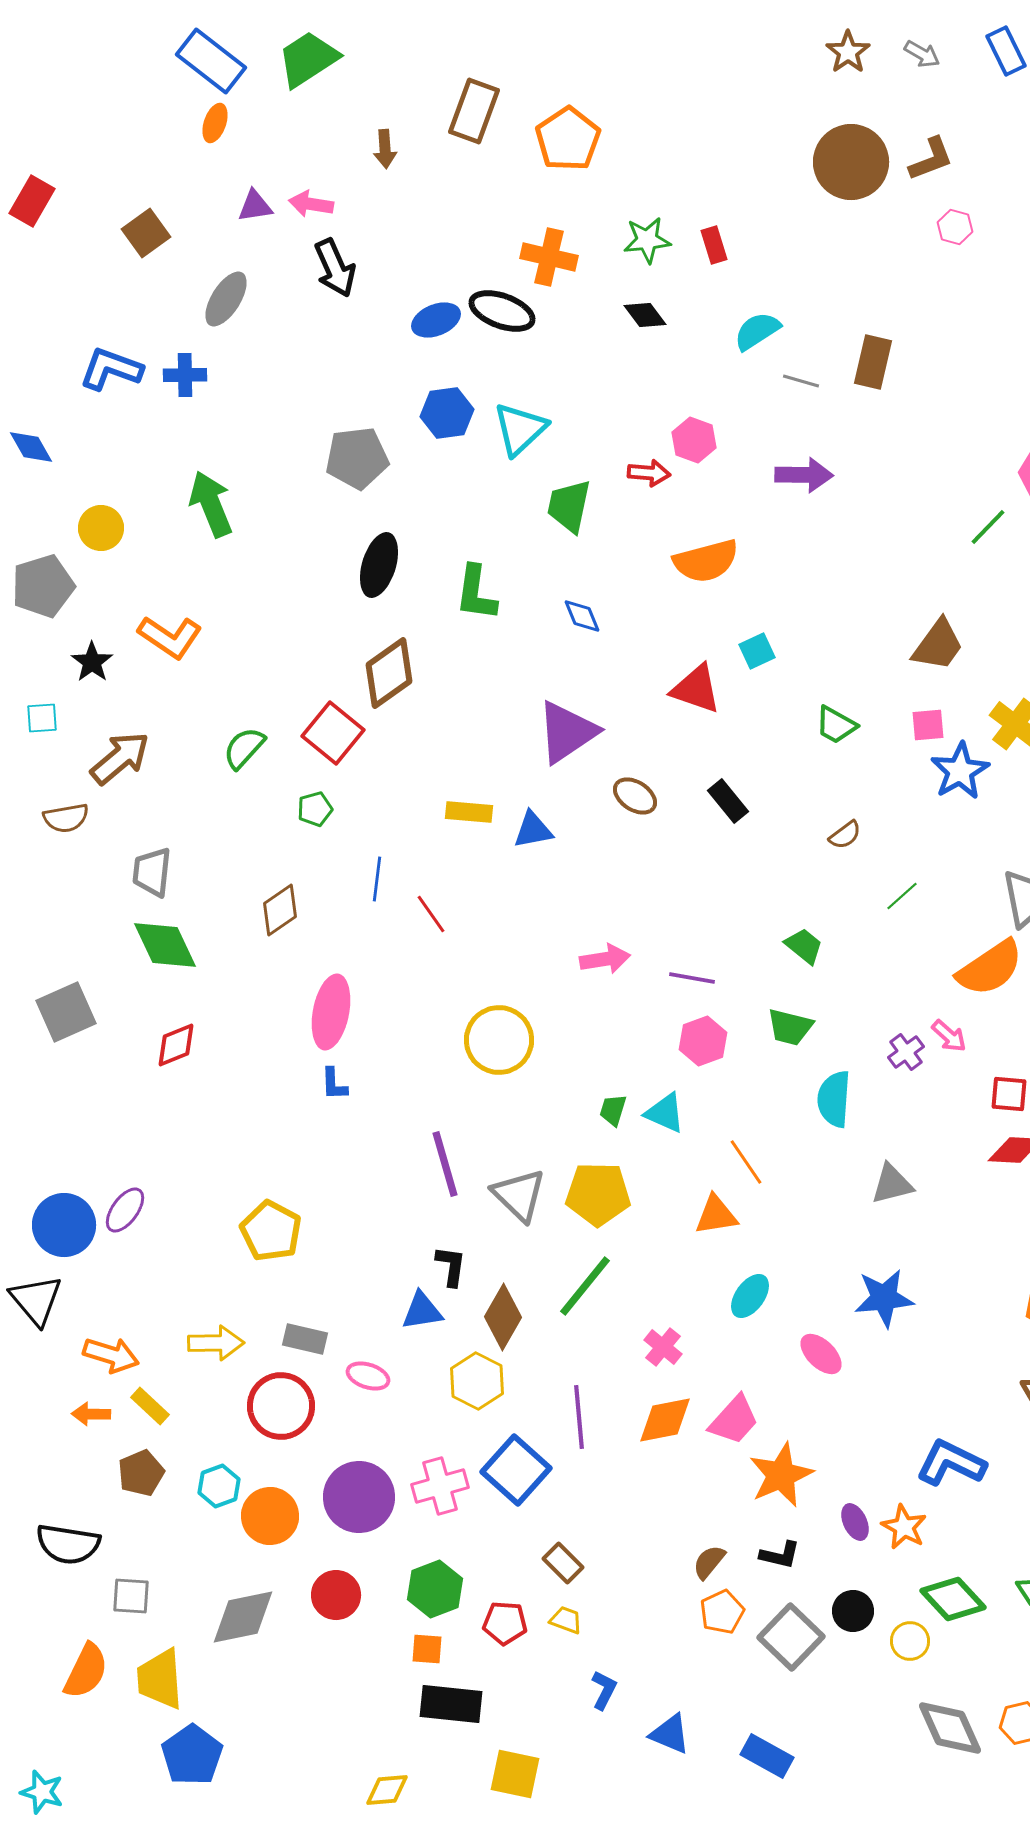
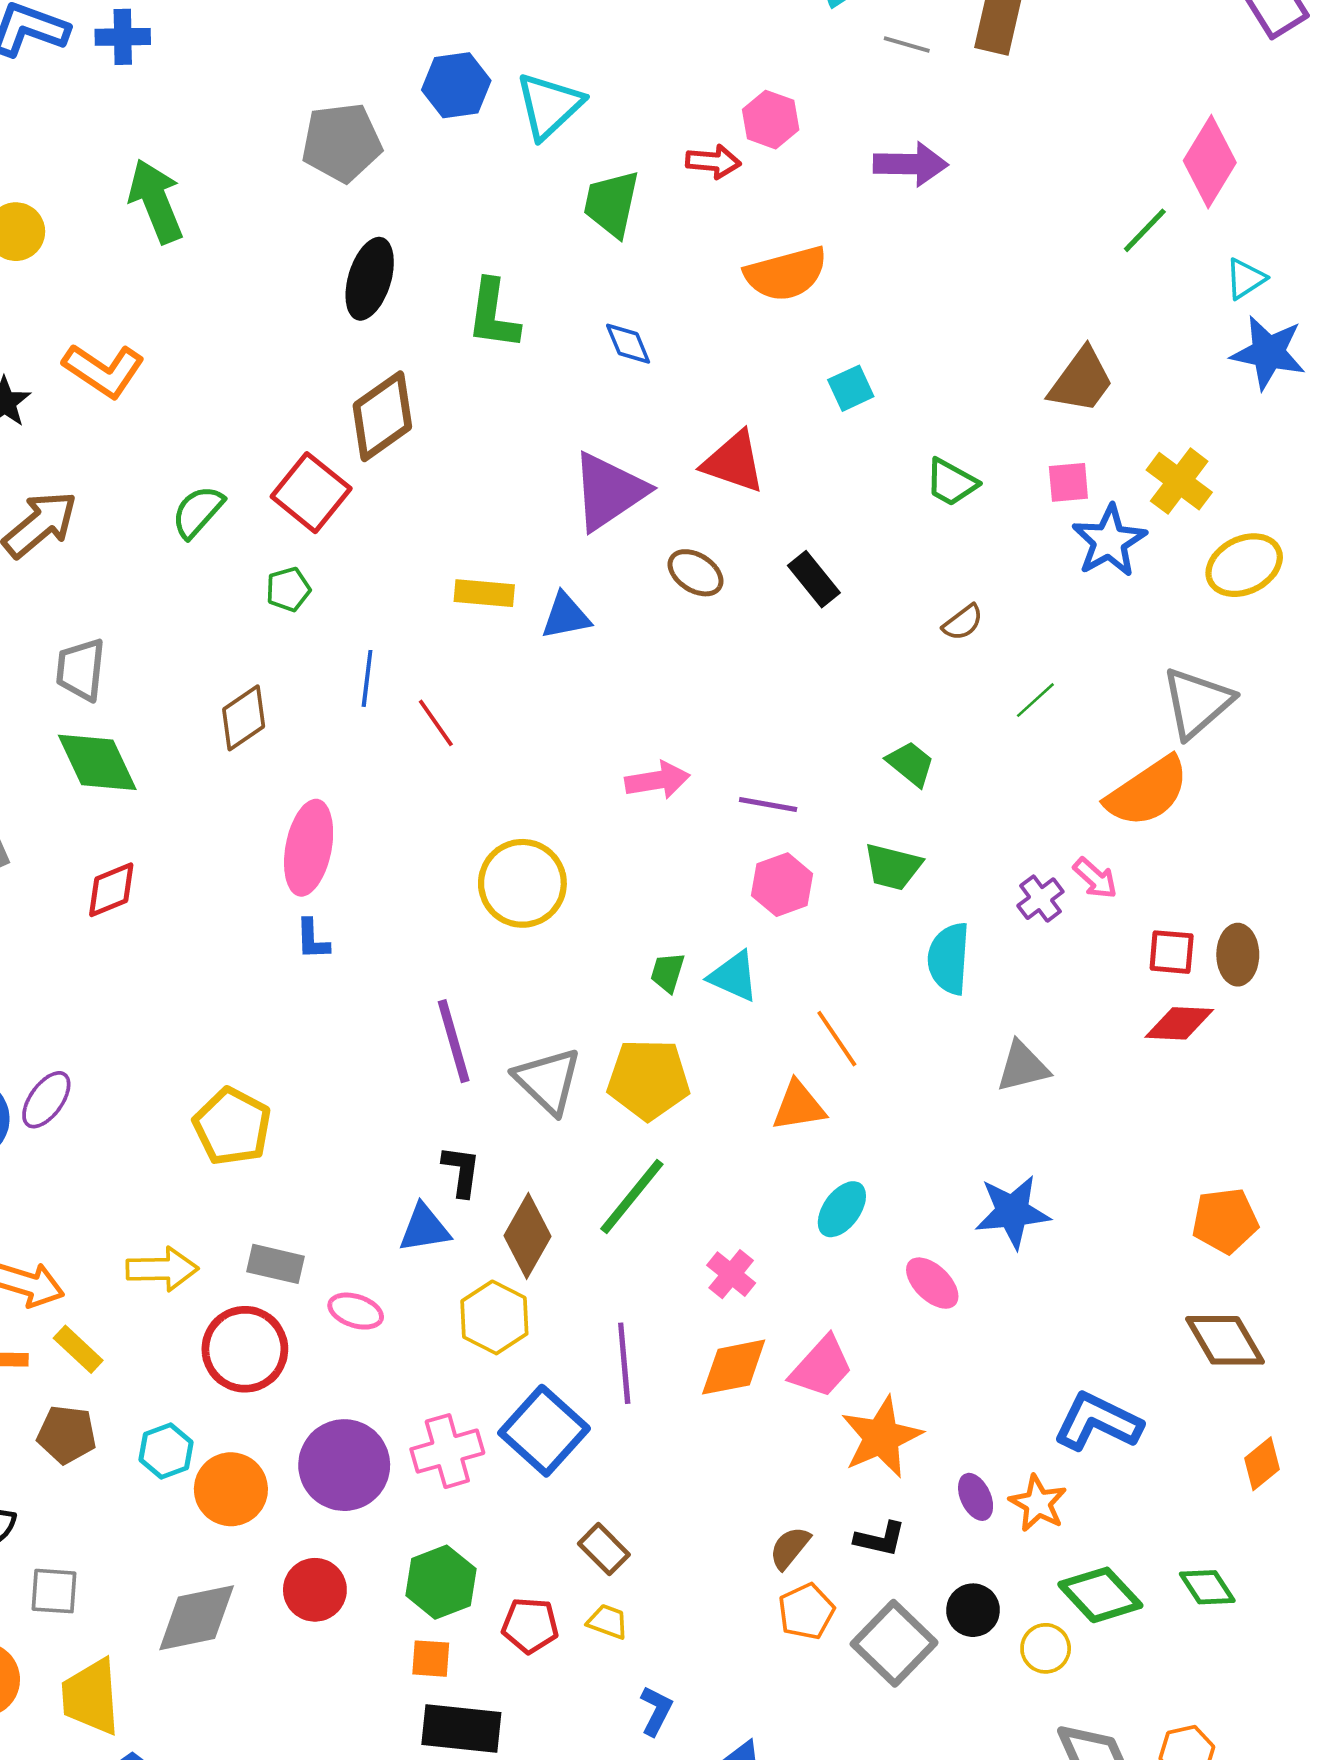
red triangle: (696, 689) -> (734, 462), moved
brown pentagon: (141, 1473) -> (67, 1435), turned 30

